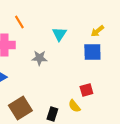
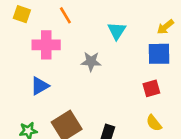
red square: (86, 90) -> (151, 88), moved
yellow semicircle: (74, 106) -> (154, 123), moved

